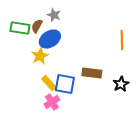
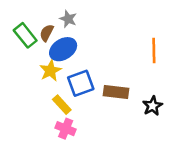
green rectangle: (20, 28) -> (25, 35), turned 42
blue square: (65, 84) -> (81, 83), moved, turned -30
pink cross: (52, 102) -> (66, 129), turned -35

